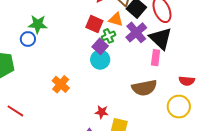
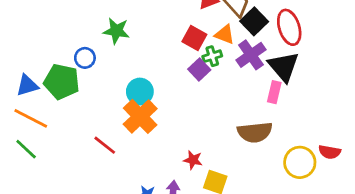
blue circle: (28, 39) -> (85, 58), moved
cyan circle: (100, 60) -> (140, 92), moved
red semicircle: (187, 81) -> (330, 152), moved
orange cross: (61, 84) -> (140, 116), size x1.4
red line: (15, 111) -> (105, 145), moved

